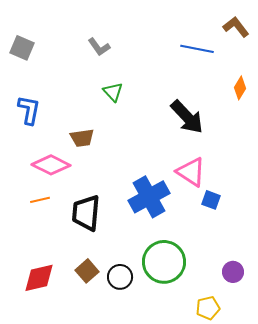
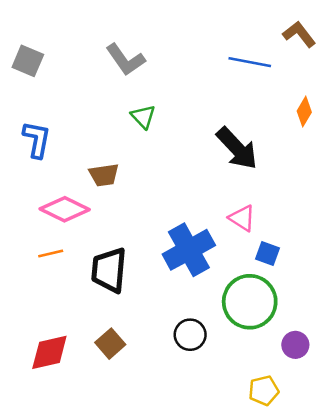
gray L-shape: (99, 47) -> (125, 60), size x1.4
pink triangle: (191, 172) -> (242, 218), size x0.7
green circle: (164, 262) -> (250, 302), moved
black circle: (120, 277) -> (190, 335), moved

